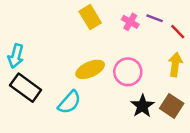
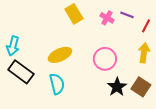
red line: (178, 32) -> (146, 26), turned 72
yellow ellipse: (90, 69) -> (60, 55), moved
cyan semicircle: (69, 102) -> (57, 84), turned -55

